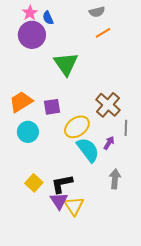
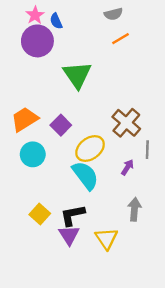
purple square: (52, 107) -> (61, 125), turned -36
cyan semicircle: (88, 150) -> (85, 175), moved
yellow triangle: (74, 206) -> (106, 239), moved

